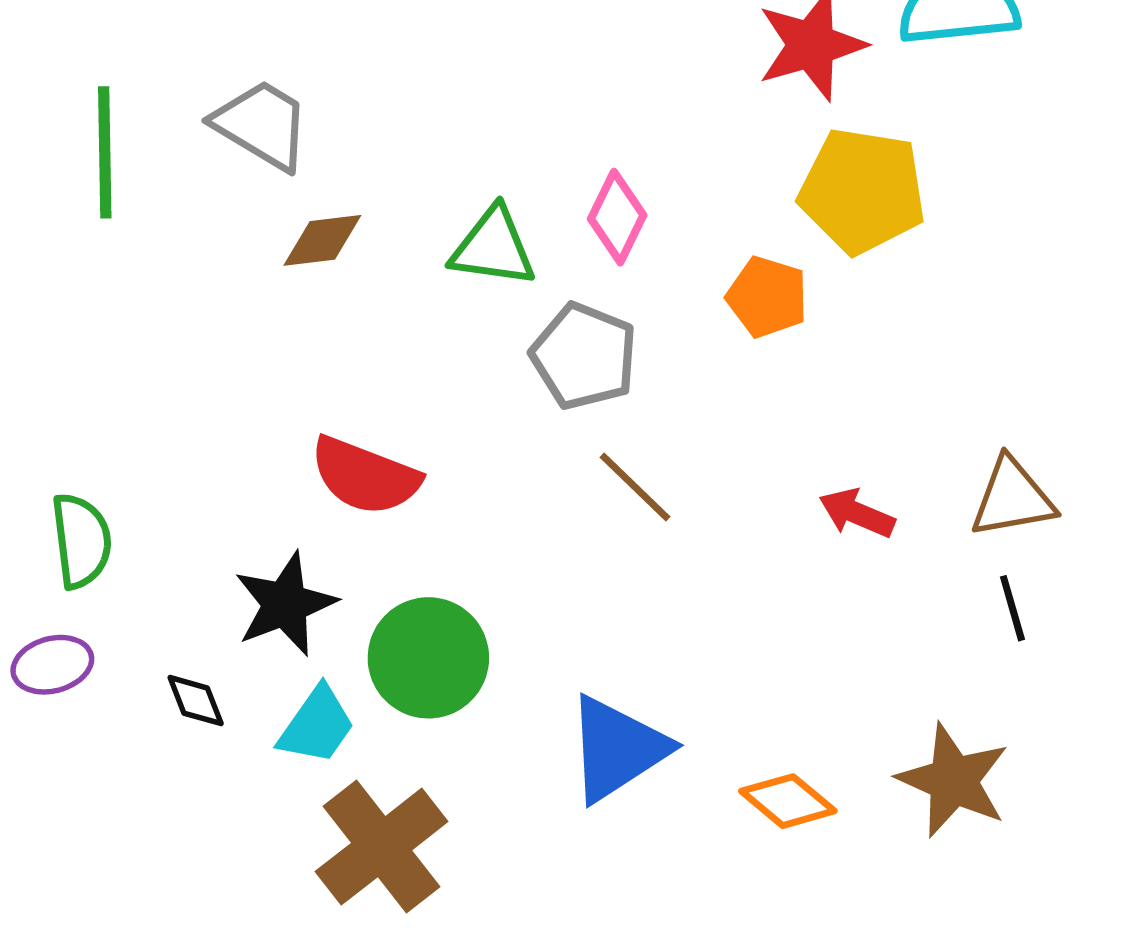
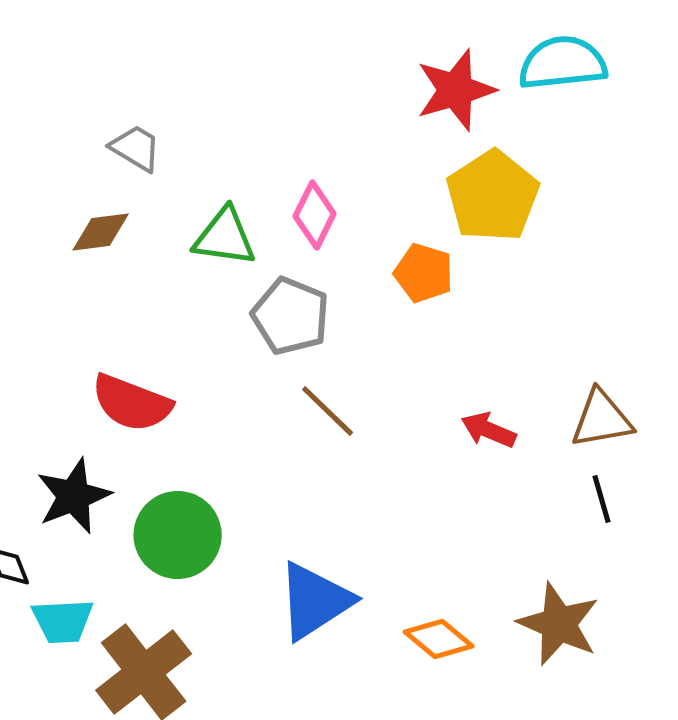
gray trapezoid: (262, 125) -> (136, 148), moved, size x0.7
yellow pentagon: (862, 191) -> (493, 196), turned 30
cyan trapezoid: (317, 725) -> (63, 621), moved, turned 52

